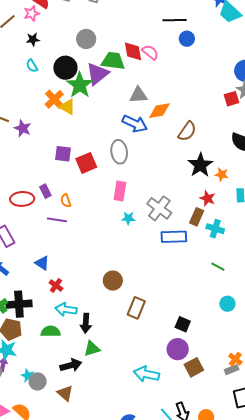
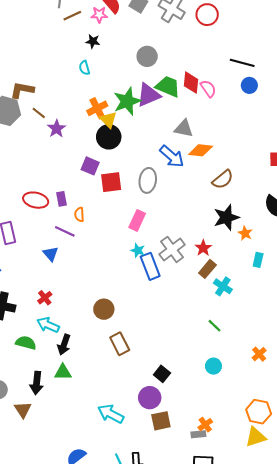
black circle: (65, 68) -> (109, 137), moved
red star: (207, 198) -> (203, 248), moved
blue rectangle: (174, 237) -> (150, 266), moved, turned 55
blue triangle: (42, 263) -> (51, 254), moved
brown rectangle: (136, 308) -> (120, 344), turned -65
black arrow: (71, 365) -> (37, 383), turned 95

